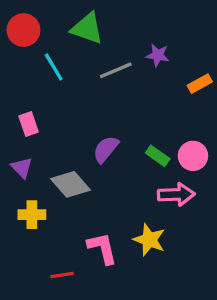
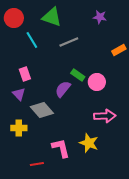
purple star: (158, 55) -> (100, 17), moved
pink rectangle: (29, 124) -> (25, 74), moved
green rectangle: (158, 156) -> (78, 75), moved
pink circle: (193, 156) -> (97, 82), moved
purple triangle: (22, 168) -> (19, 94), moved

